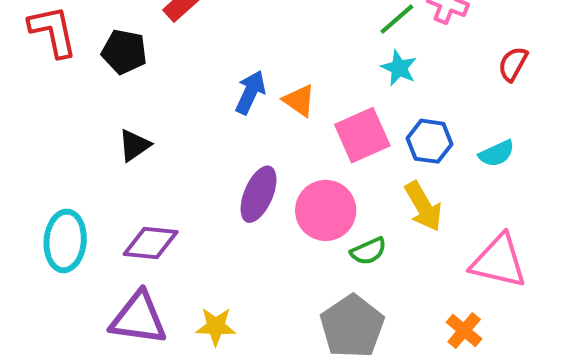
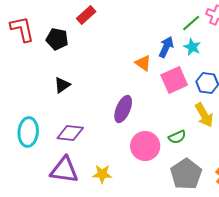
blue arrow: (250, 92) -> (166, 47), moved
pink circle: (326, 210) -> (145, 146), moved
gray pentagon: (352, 326) -> (186, 174), moved

